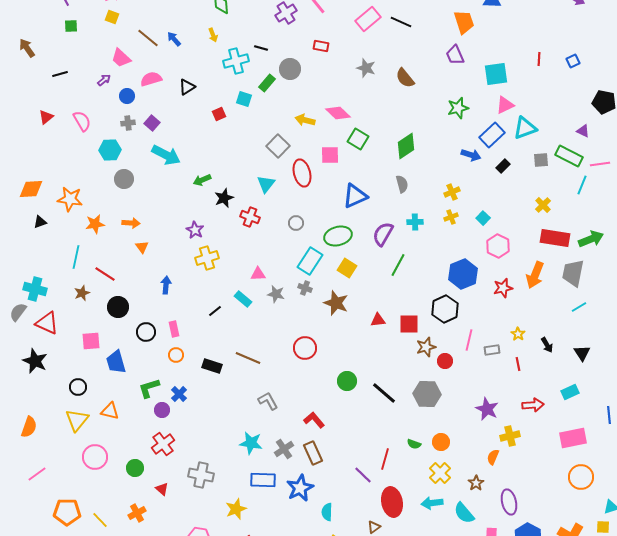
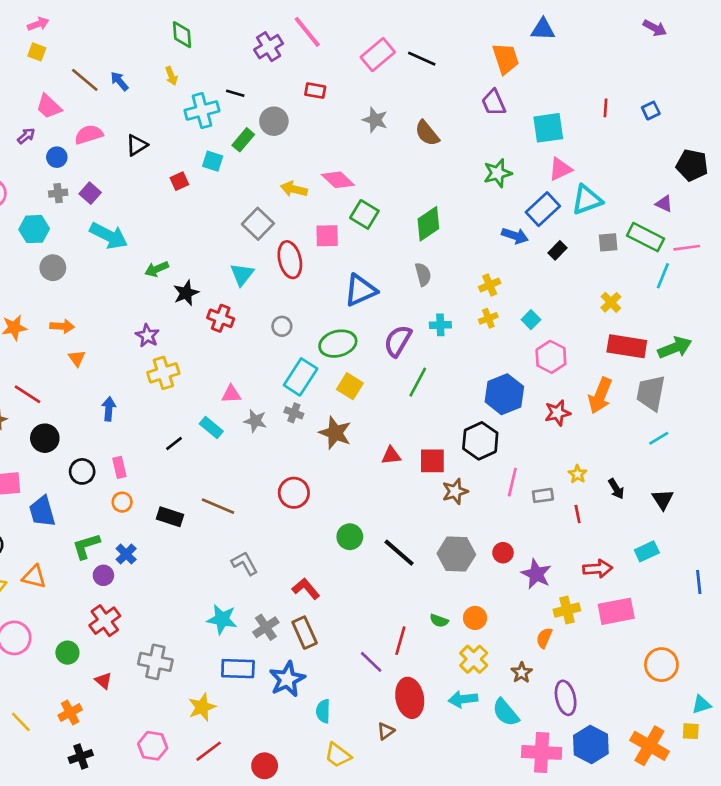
red circle: (445, 361) -> (503, 553), moved
pink rectangle: (573, 438) -> (616, 611), moved

